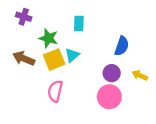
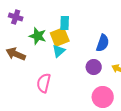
yellow square: (54, 60) -> (60, 37), moved
pink circle: (109, 97) -> (103, 97), moved

